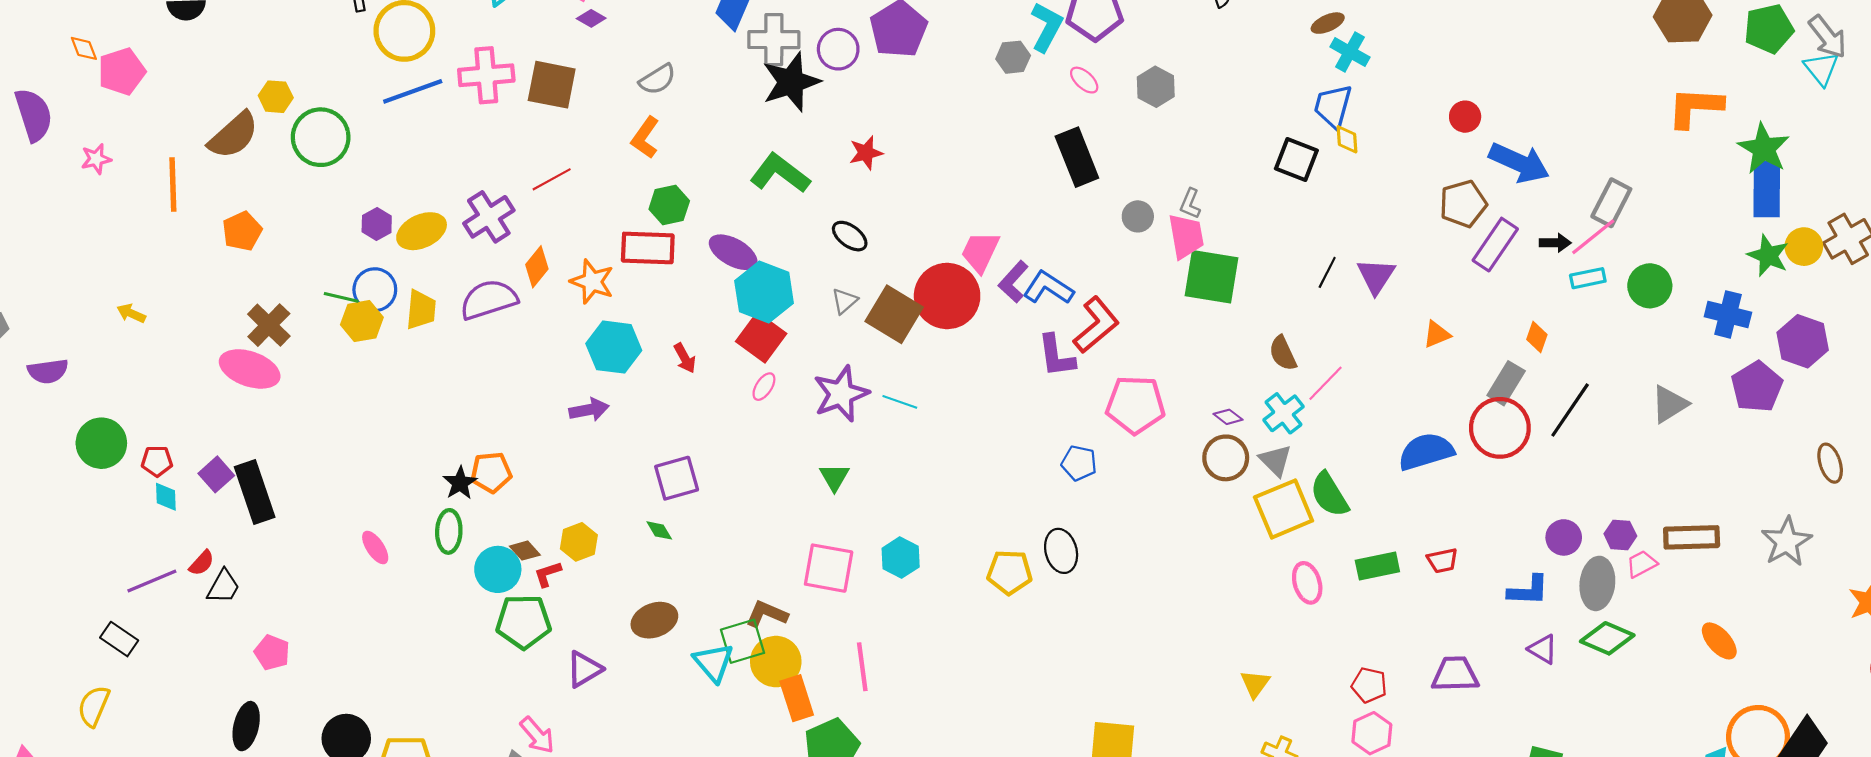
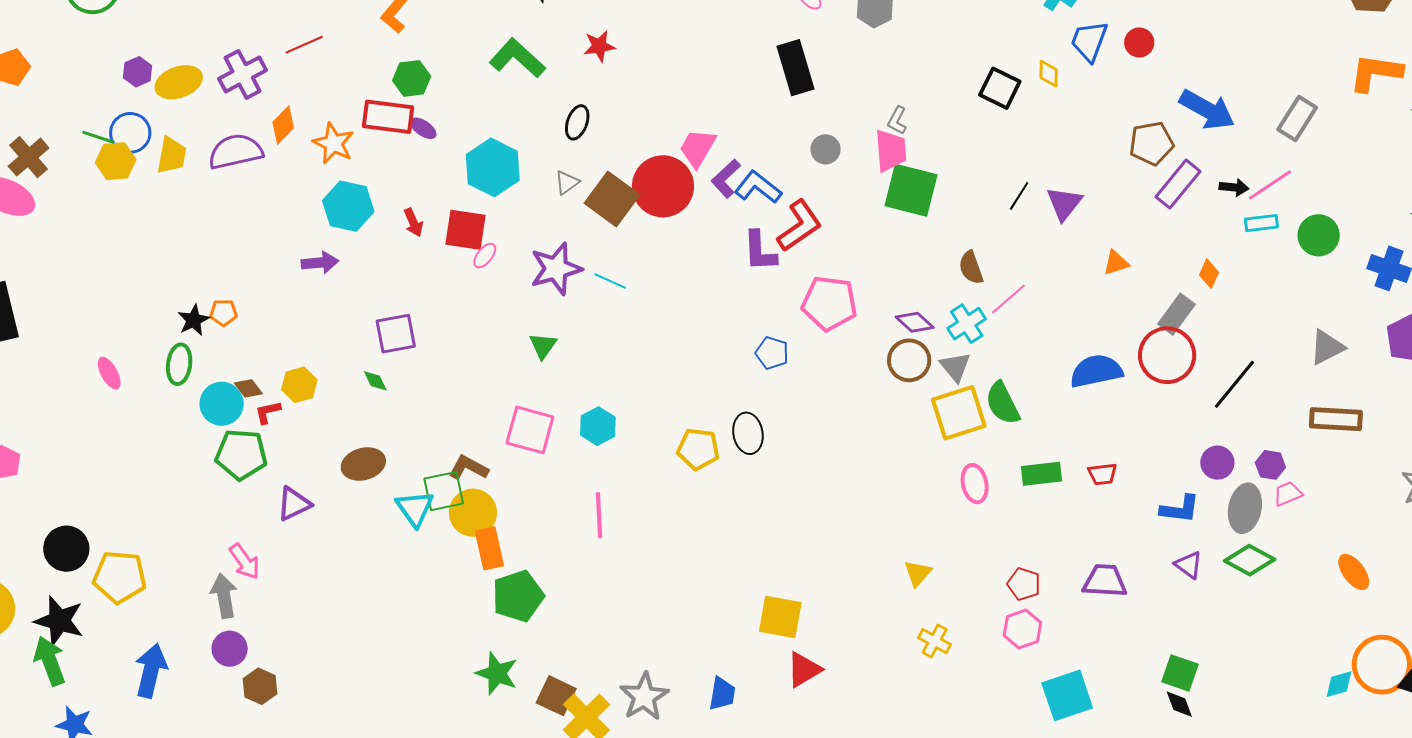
blue trapezoid: (1333, 106) -> (1089, 41), moved
red circle: (1465, 117) -> (1139, 43), moved
gray rectangle: (1611, 203) -> (1297, 119), moved
gray circle: (1138, 216) -> (826, 149), moved
black ellipse: (850, 236) -> (577, 122), turned 68
purple ellipse: (733, 252) -> (423, 128), moved, size x0.6
red square: (761, 337) -> (465, 230), moved, turned -33
black line: (1570, 410) -> (1234, 384), moved
purple diamond: (1228, 417) -> (915, 322), size x1.4
orange pentagon: (491, 472) -> (223, 313), size x0.7
brown rectangle: (1692, 537) -> (1336, 419), moved
pink line: (862, 667) -> (599, 515), moved

